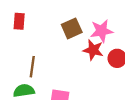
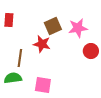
red star: (93, 50) -> (42, 44), moved

